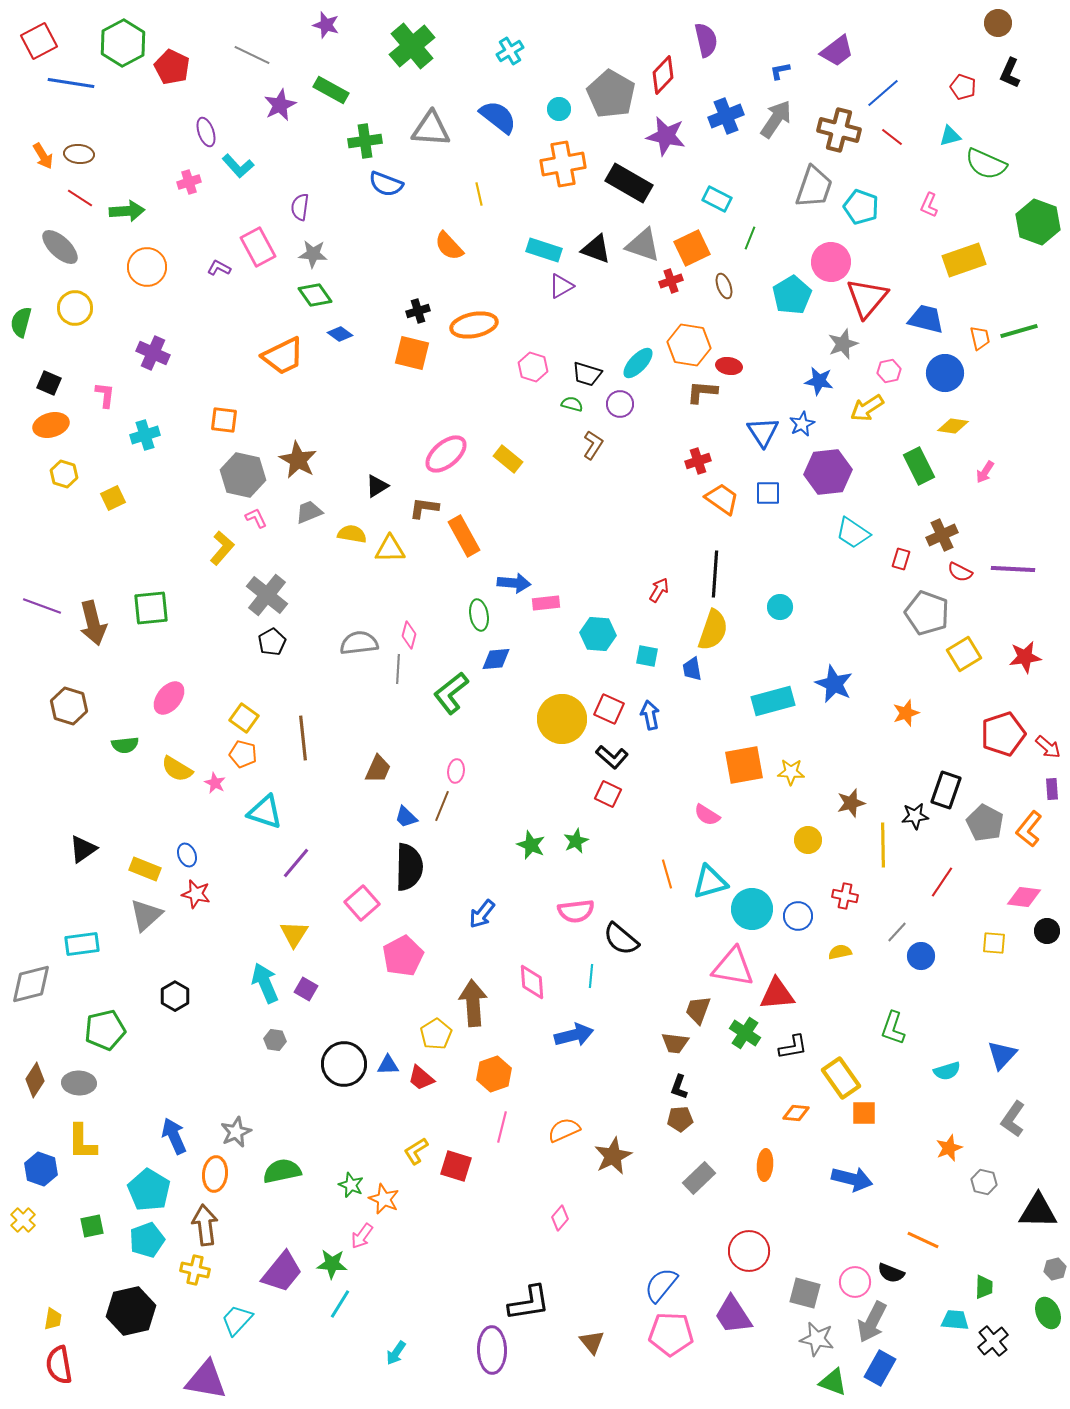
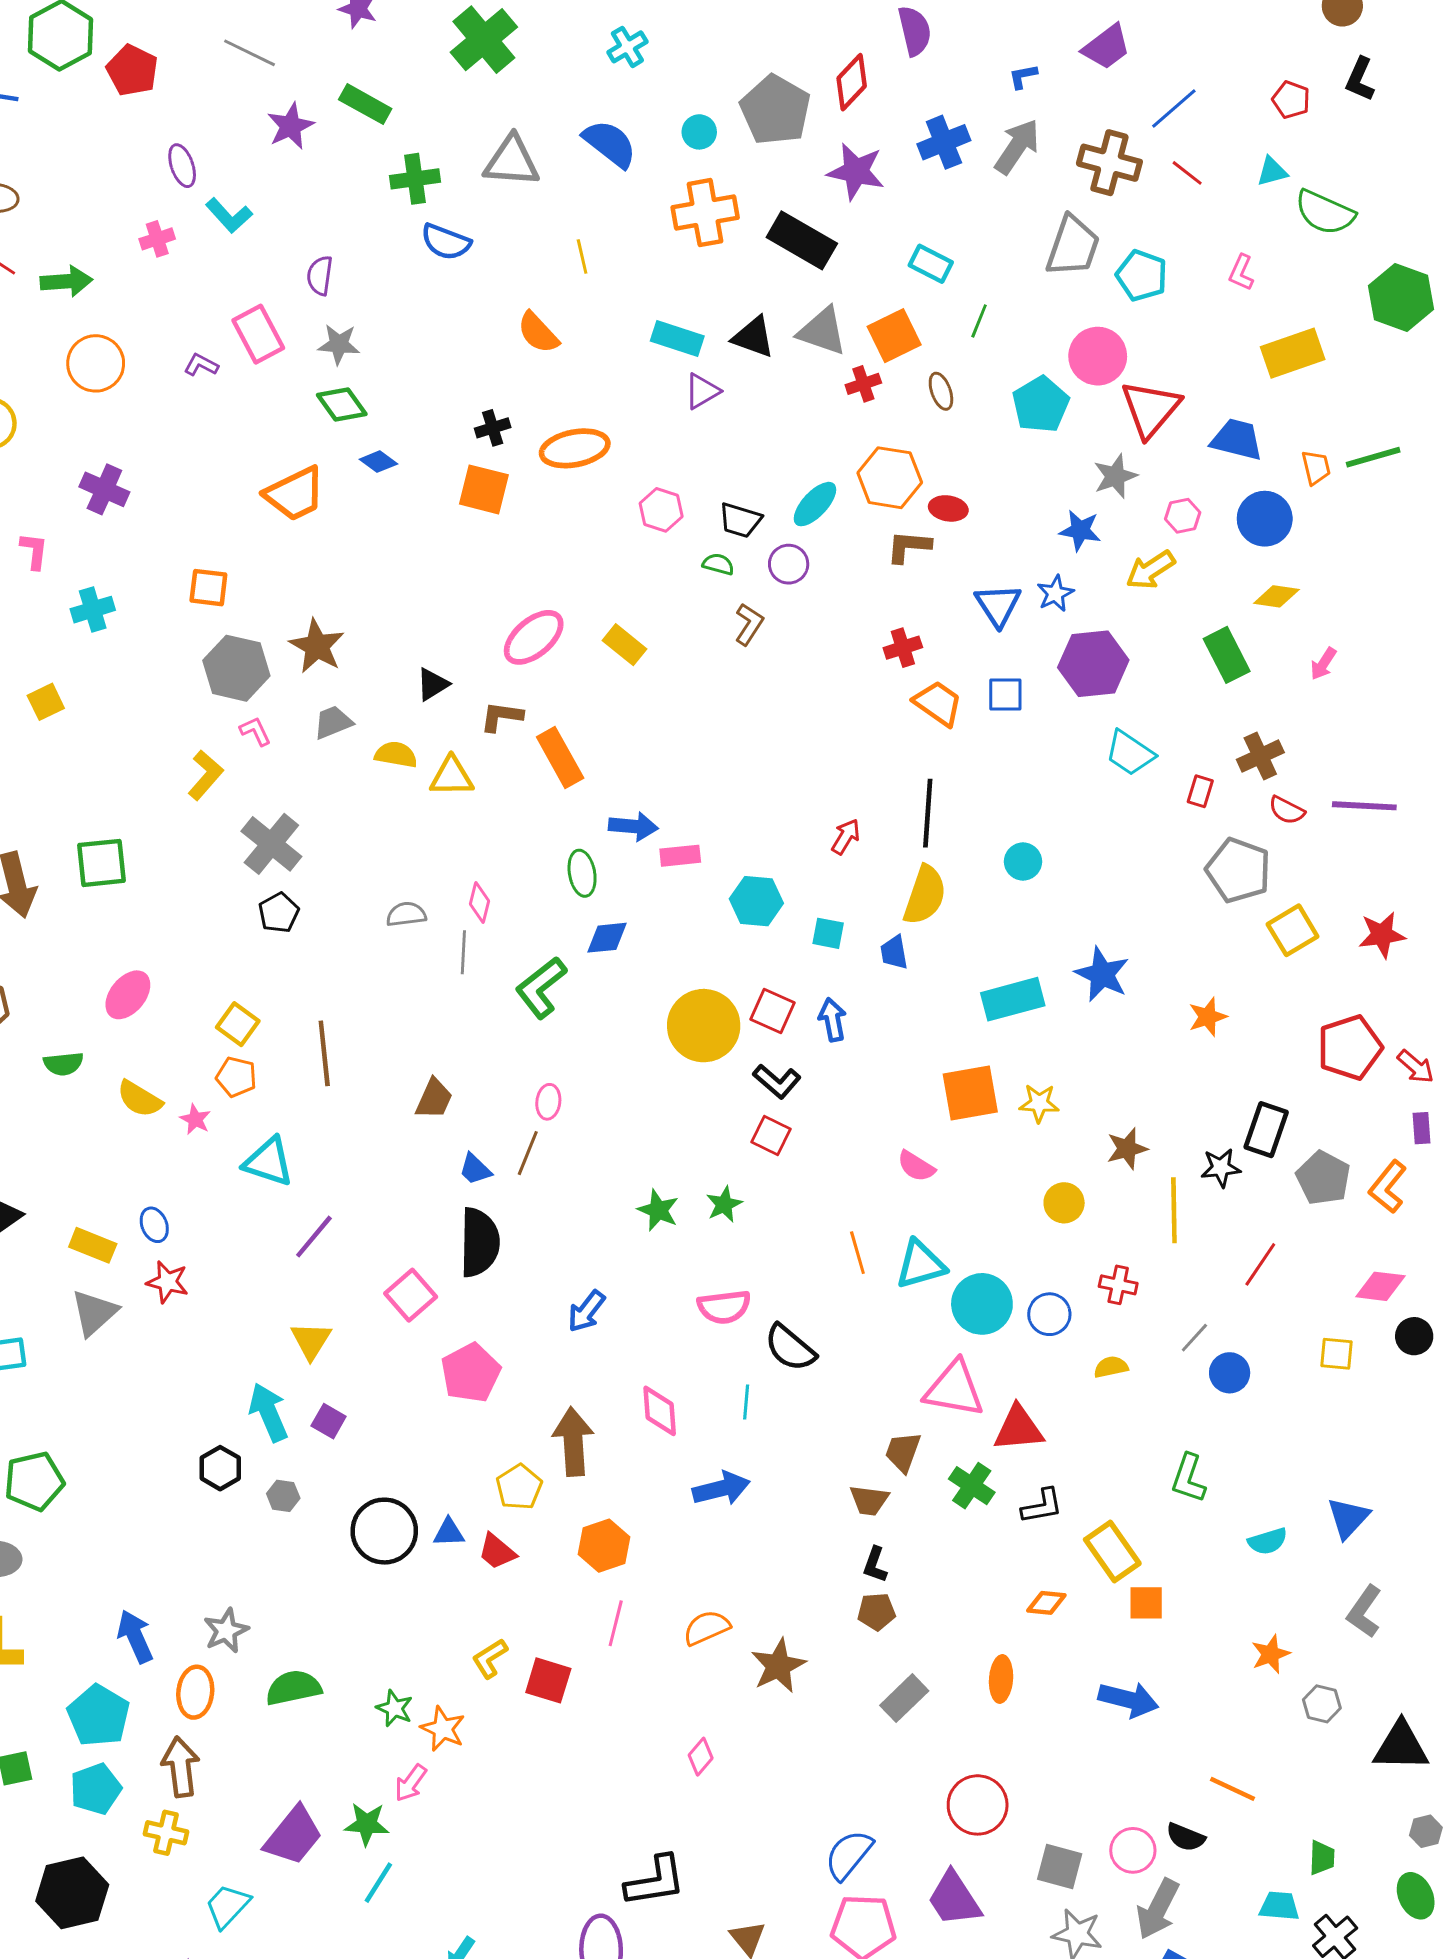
gray semicircle: (359, 643) -> (406, 914), size x0.7
black hexagon: (175, 996) -> (220, 1468), moved

